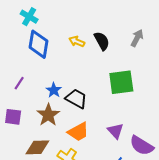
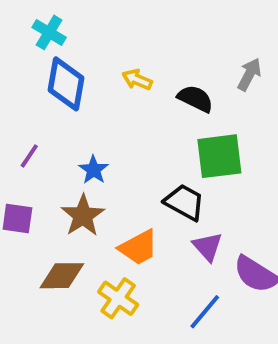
black semicircle: (102, 41) -> (195, 99), moved, turned -36
black trapezoid: (76, 99) -> (184, 202), moved

